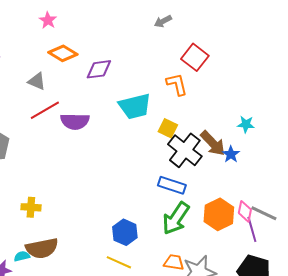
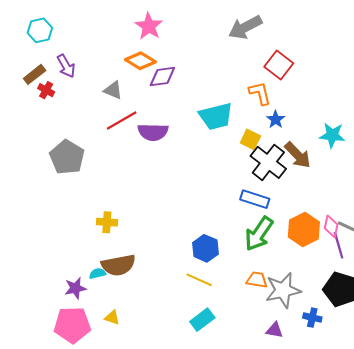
pink star: (48, 20) -> (149, 26), moved, size x1.5
gray arrow: (163, 21) -> (245, 27), size x1.8
purple diamond: (99, 69) -> (162, 77), moved
cyan star: (246, 124) -> (332, 135), size x1.4
blue star: (231, 154) -> (276, 119), moved

